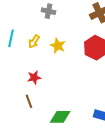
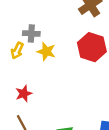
gray cross: (48, 11) -> (31, 34), moved

